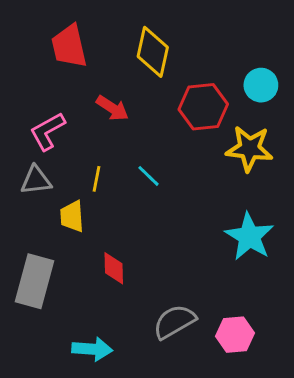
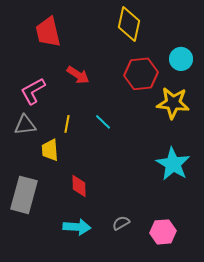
yellow diamond: (153, 52) -> (129, 24), moved
gray semicircle: (174, 322) -> (121, 223), size x0.6
cyan arrow: (92, 349) -> (77, 227), moved

